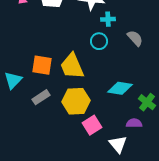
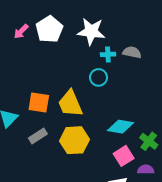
gray semicircle: (135, 38) -> (132, 52), moved, turned -36
purple semicircle: (134, 123) -> (146, 170), moved
pink square: (92, 125) -> (124, 156), moved

